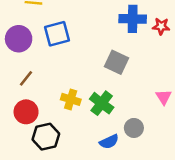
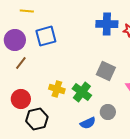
gray square: (117, 62) -> (106, 71), moved
brown line: (26, 78) -> (21, 63), moved

